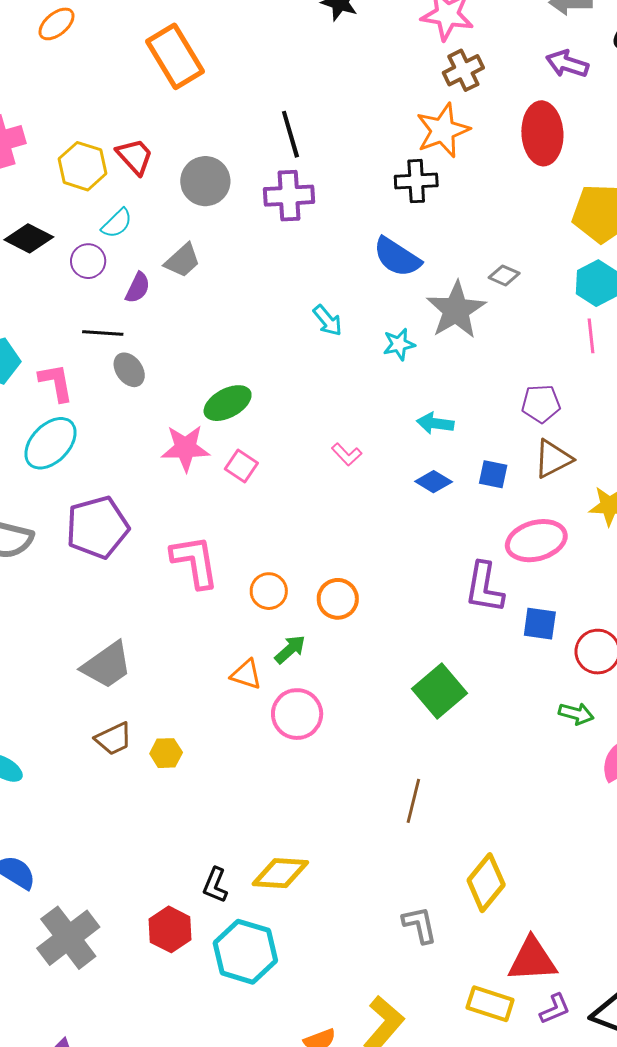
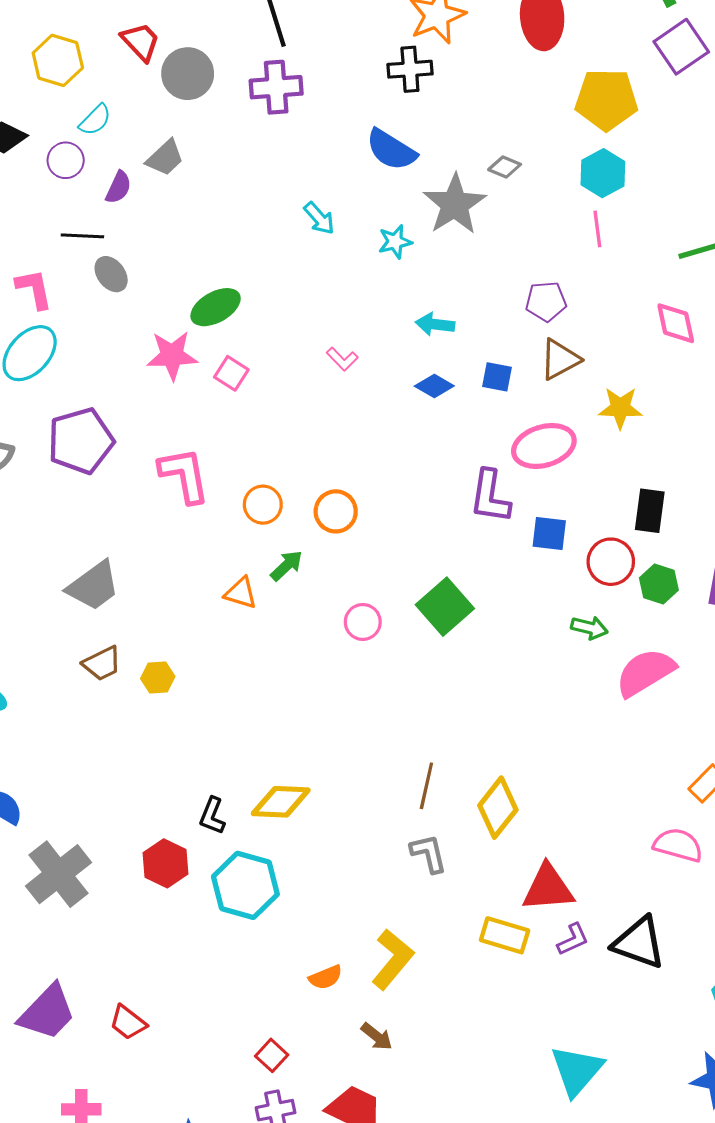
red trapezoid: (135, 156) -> (141, 42), moved
pink circle: (297, 714) -> (363, 622), moved, size x0.7
brown line: (413, 801) -> (426, 786), moved

